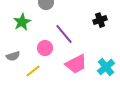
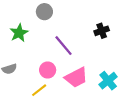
pink circle: (45, 48) -> (48, 70), moved
yellow line: (33, 71) -> (39, 90), moved

